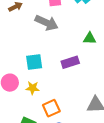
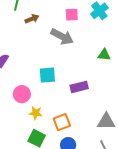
purple rectangle: (70, 62) -> (79, 87), moved
yellow star: (33, 88) -> (36, 113), moved

